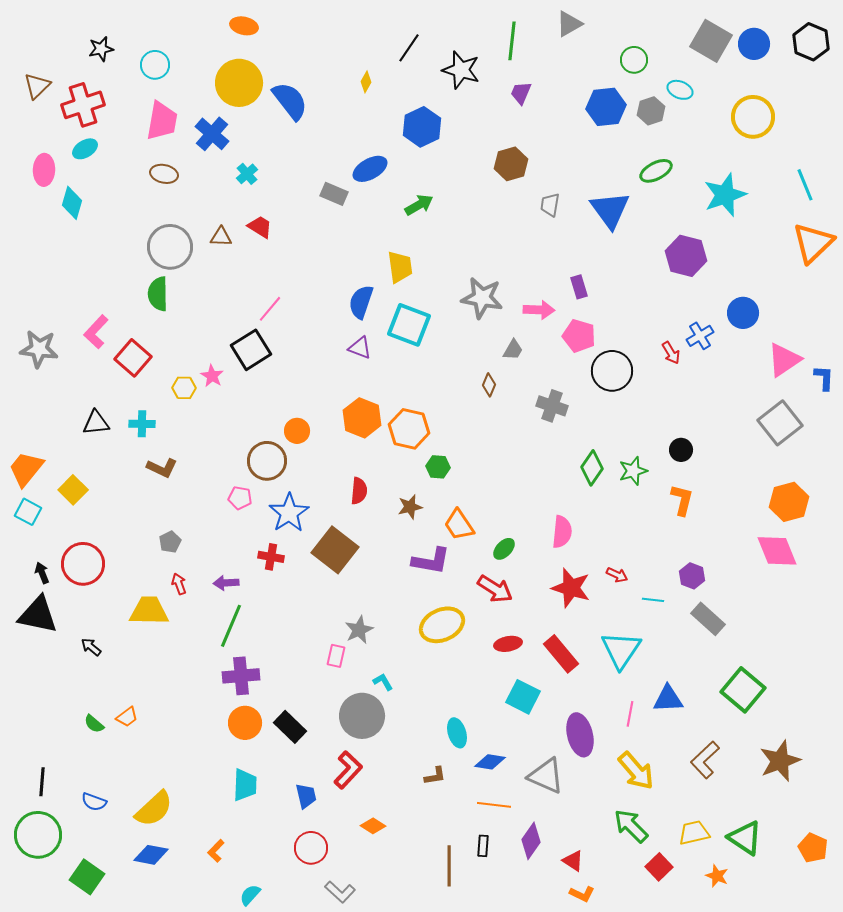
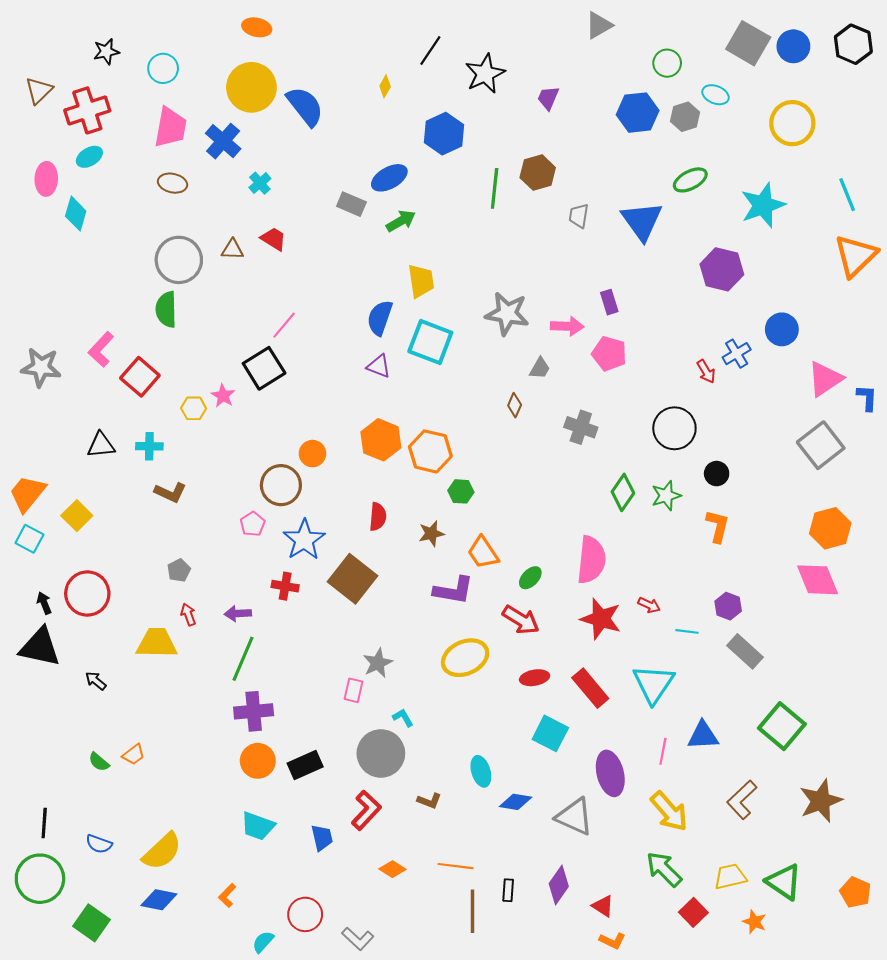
green line: (512, 41) -> (495, 188), moved
black star: (461, 70) -> (485, 74), turned 30
green arrow: (419, 205) -> (401, 221), moved
black circle: (612, 371) -> (674, 428), moved
pink pentagon: (240, 498) -> (253, 524), turned 30
pink semicircle: (562, 532) -> (591, 560), size x1.4
black rectangle: (290, 727) -> (305, 765), turned -68
brown L-shape: (435, 776) -> (429, 801), moved, turned 30
cyan trapezoid: (245, 785) -> (258, 826), turned 108
orange line: (494, 805) -> (456, 866), moved
red circle: (311, 848) -> (305, 914), moved

